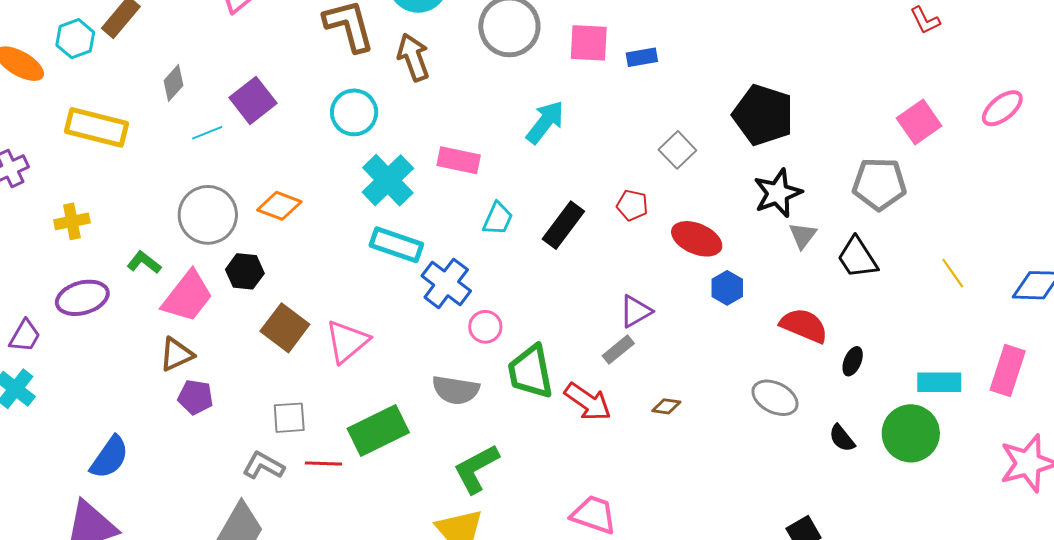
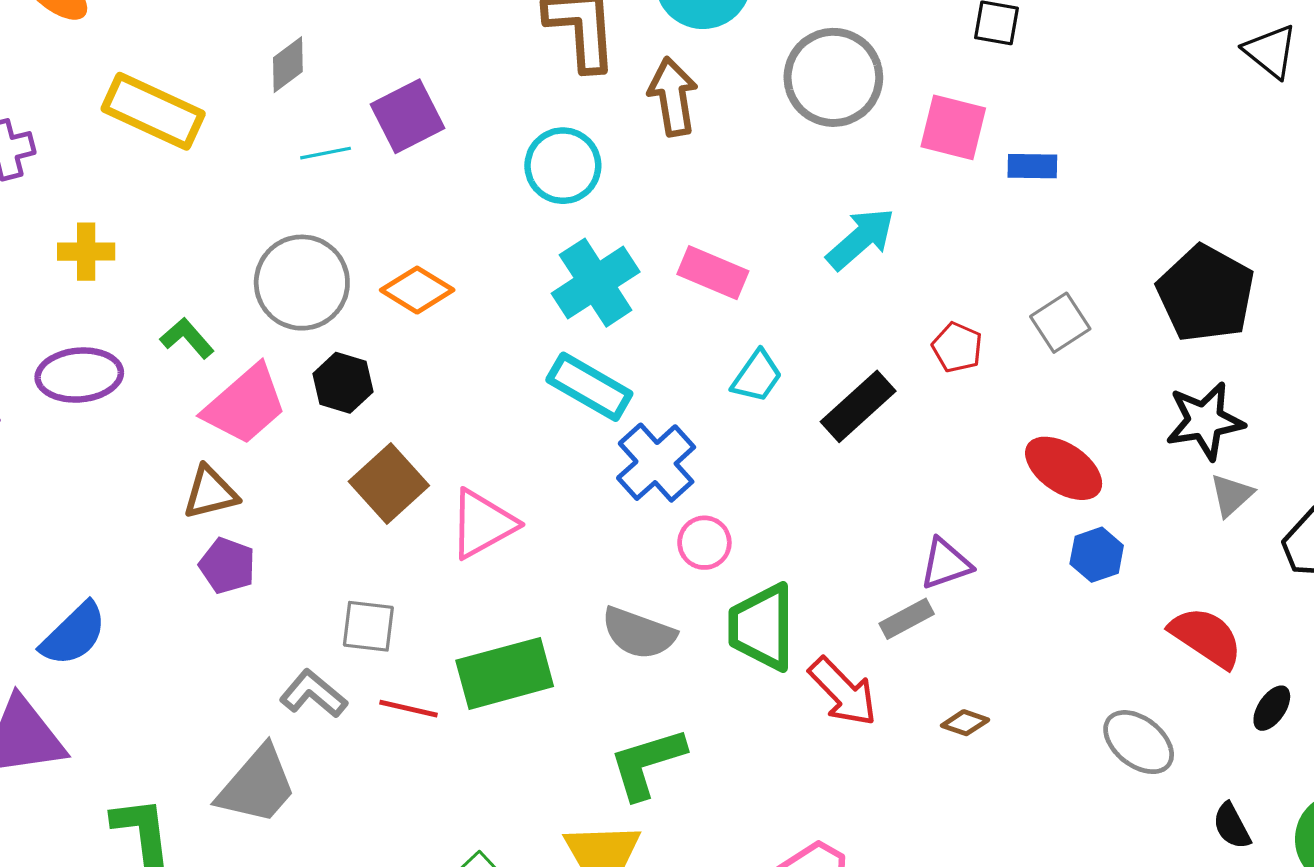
red pentagon: (632, 205) -> (957, 347), moved

